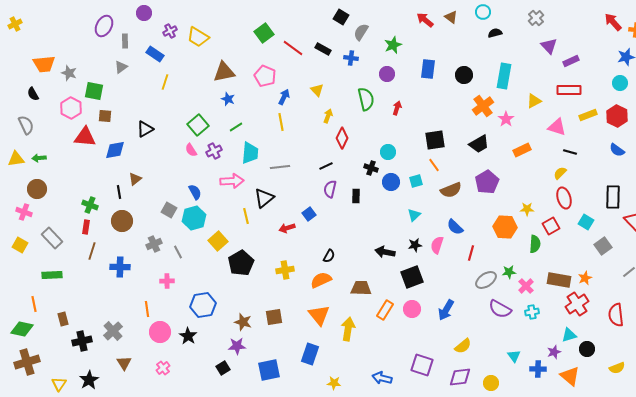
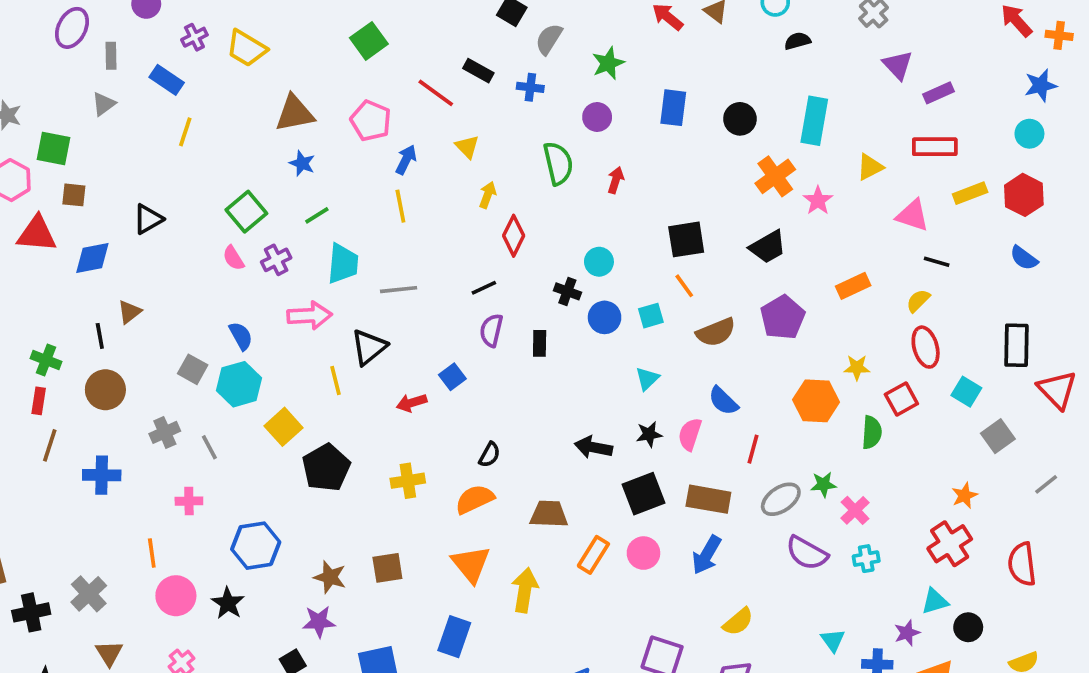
red line: (293, 48) -> (436, 93), moved
orange rectangle: (522, 150) -> (853, 286), moved
brown rectangle: (559, 280) -> (708, 499), moved

